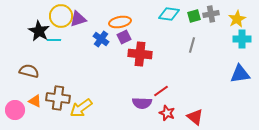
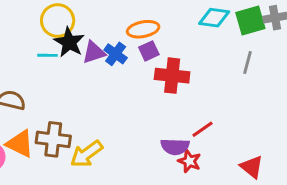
green square: (194, 16) -> (250, 21), size x1.5
purple triangle: (78, 19) -> (94, 52), moved
black star: (39, 31) -> (69, 42), moved
orange triangle: (35, 101) -> (20, 144), size x1.5
red star: (167, 113) -> (189, 161), moved

